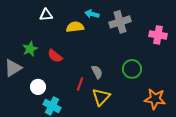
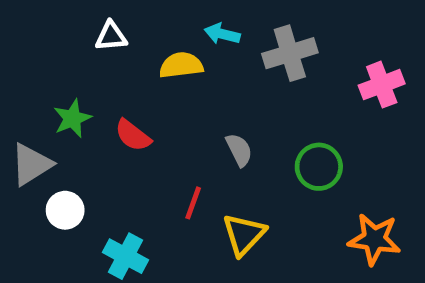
pink cross: (158, 35) -> (382, 85), turned -30
gray semicircle: (97, 72) -> (239, 150), moved
white circle: (38, 87) -> (65, 210), moved

